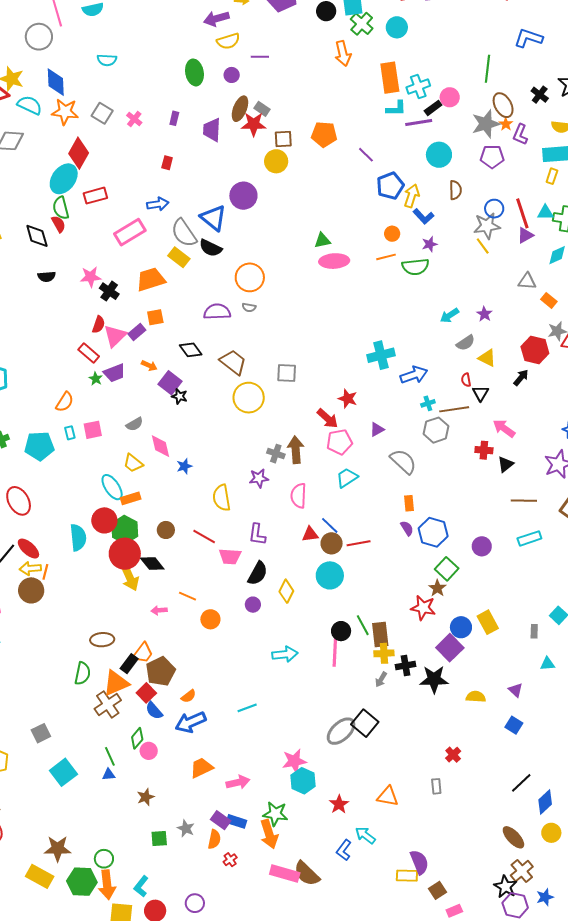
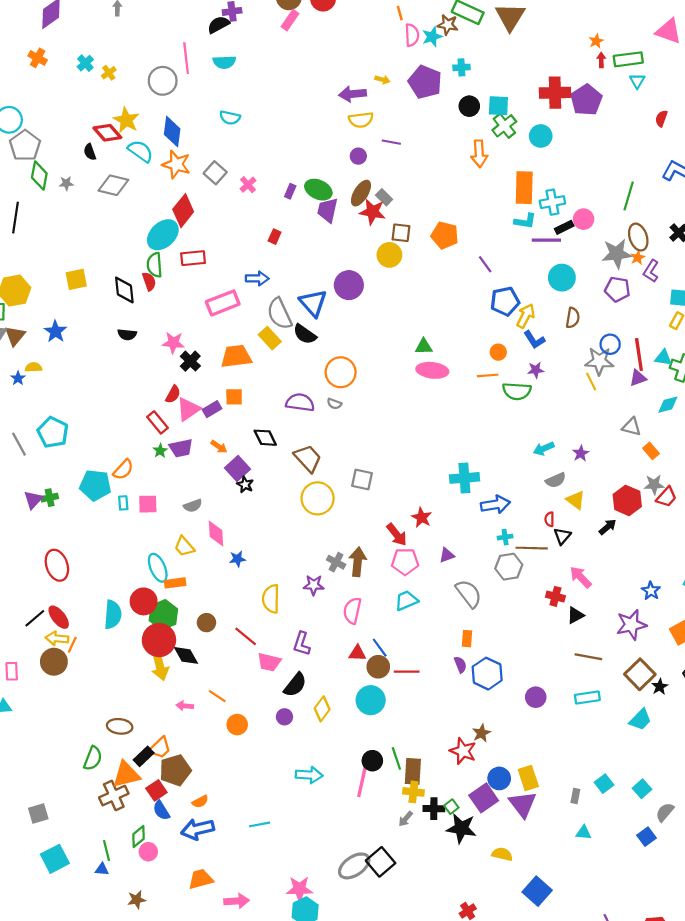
green ellipse: (194, 72) -> (318, 190), moved, turned -65
cyan pentagon: (39, 446) -> (95, 485), moved
green square: (447, 569) -> (451, 807), moved, size x0.6
purple triangle: (516, 690) -> (523, 804), moved, size x1.8
blue square: (514, 725) -> (537, 891), size x1.5

